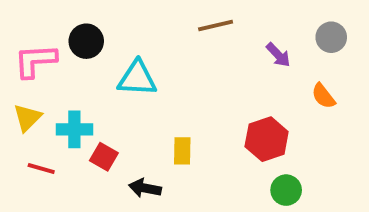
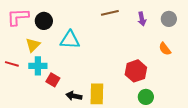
purple arrow: (278, 55) -> (142, 19), moved, turned 32
pink L-shape: (35, 61) -> (18, 17), moved
yellow triangle: (27, 118) -> (33, 45), moved
yellow rectangle: (182, 151) -> (97, 94), moved, size x1.5
red line: (41, 169) -> (12, 64), moved

